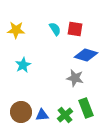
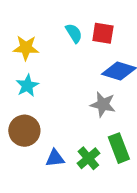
yellow star: (16, 30) -> (26, 48), moved
brown circle: (21, 112) -> (24, 131), moved

